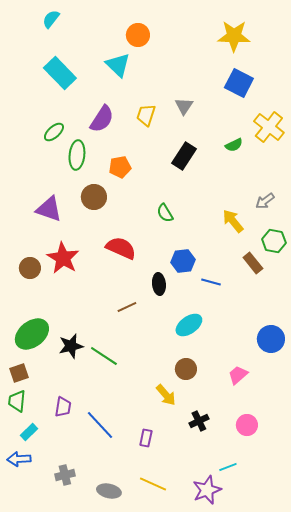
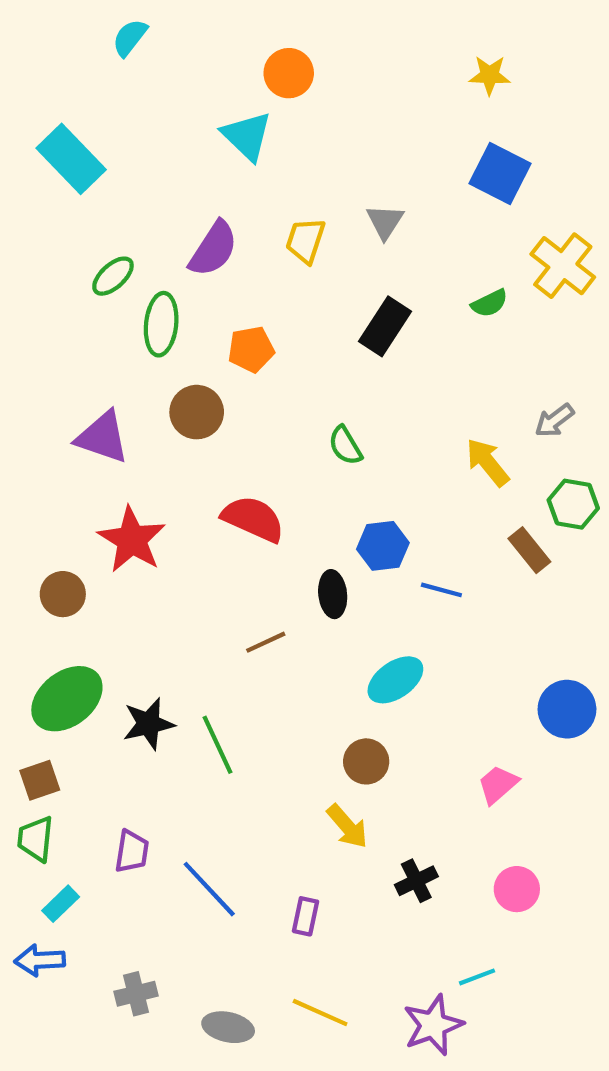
cyan semicircle: (51, 19) -> (130, 38), moved
yellow star: (234, 36) -> (490, 75), size x0.6
cyan rectangle: (60, 73) -> (71, 159), moved
brown circle: (30, 268) -> (63, 594), moved
green line: (104, 356) -> (218, 745), turned 32
brown circle: (186, 369) -> (366, 761), moved

